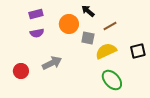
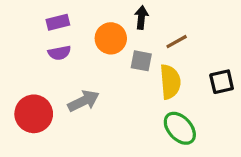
black arrow: (88, 11) -> (141, 17), turned 56
yellow semicircle: (106, 51) -> (170, 82), turned 110
red circle: (21, 71) -> (34, 114), size x1.5

